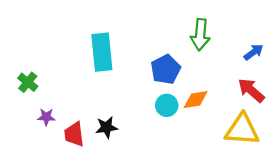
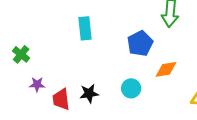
cyan rectangle: (102, 52) -> (85, 28), size x0.7
cyan circle: (167, 105) -> (131, 88), moved

